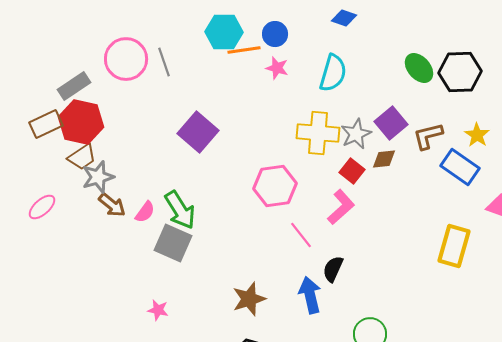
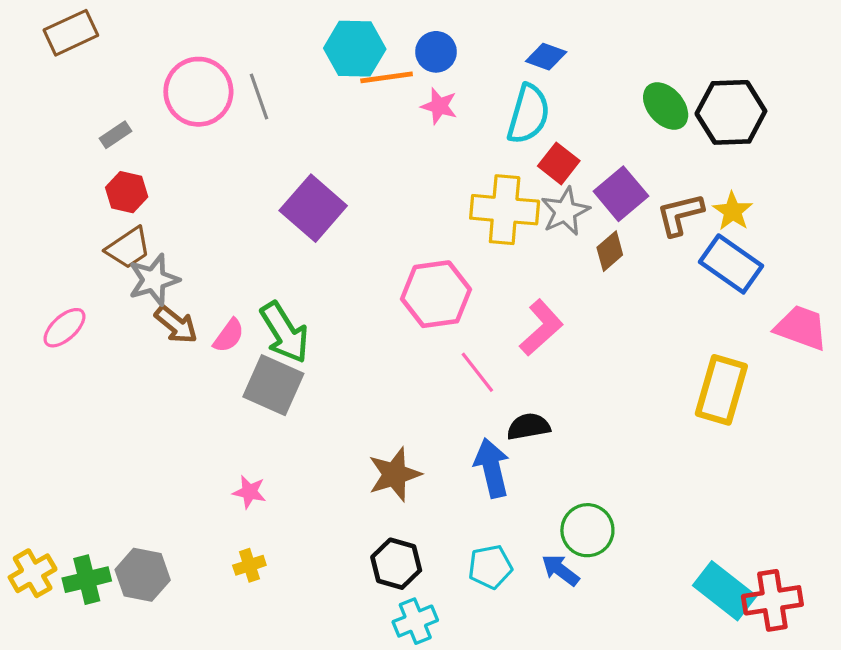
blue diamond: (344, 18) -> (546, 57), moved
gray rectangle: (74, 86) -> (116, 135), size x0.6
red hexagon: (81, 122) -> (127, 192), size x0.6
brown rectangle: (46, 124) -> (71, 33), moved
yellow star: (477, 135) -> (733, 211), moved
brown diamond: (384, 159) -> (610, 251), turned -35
red square: (352, 171) -> (559, 163), moved
black semicircle: (333, 269) -> (528, 427), turned 56

